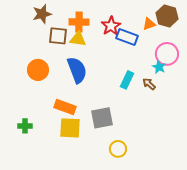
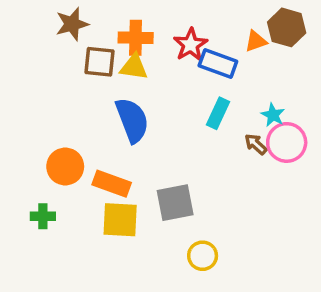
pink circle: (167, 54) -> (287, 142), moved
orange circle: (38, 70) -> (65, 166), moved
cyan rectangle: (127, 80) -> (218, 113), moved

